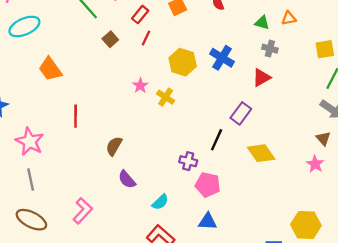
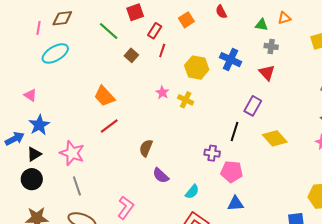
orange trapezoid: (50, 69) -> (104, 96), moved
red triangle: (261, 78) -> (267, 73), turned -36
red line: (76, 116) -> (109, 126), turned 60

